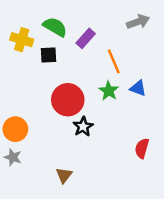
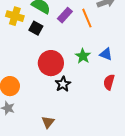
black square: (49, 55) -> (36, 28), turned 32
orange line: (114, 61) -> (87, 18), moved
red semicircle: (142, 148) -> (109, 82), moved

